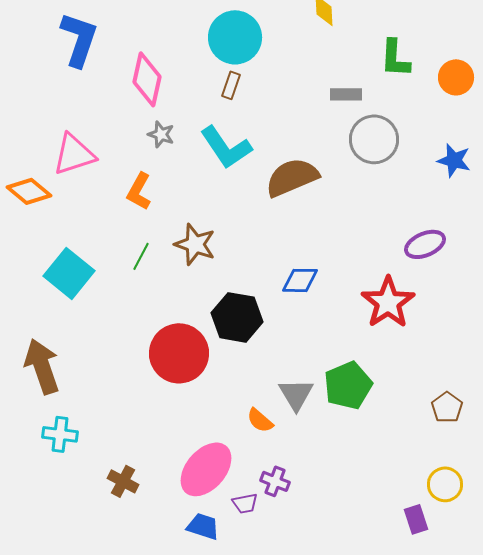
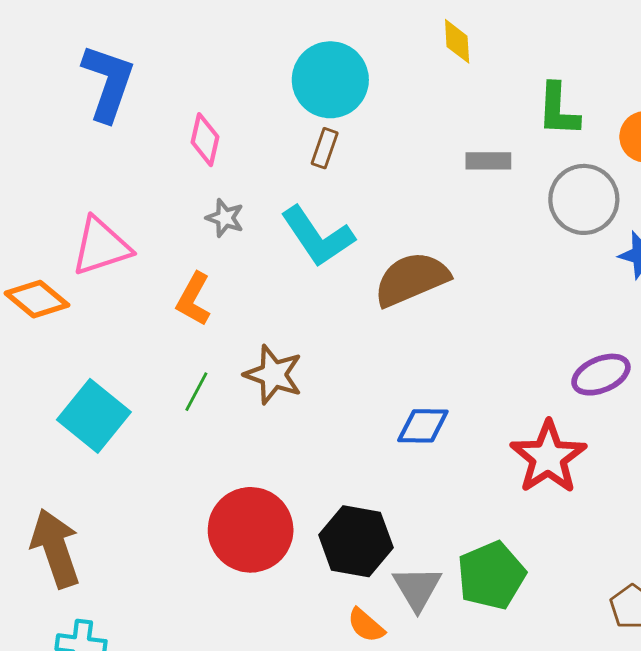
pink diamond: (147, 79) -> (205, 140), size x0.7
gray circle: (374, 139) -> (584, 199), moved
black hexagon: (237, 317) -> (356, 541), moved

